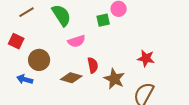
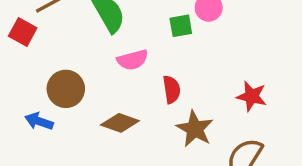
red square: (16, 41) -> (23, 32), moved
red semicircle: (93, 65) -> (172, 90), moved

